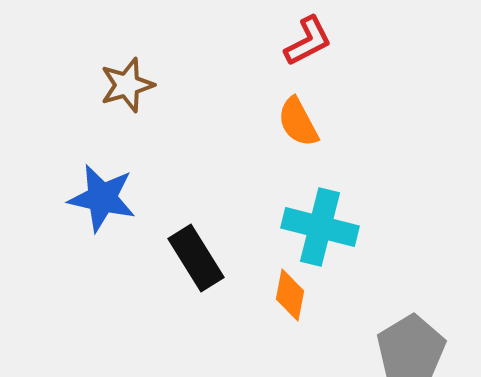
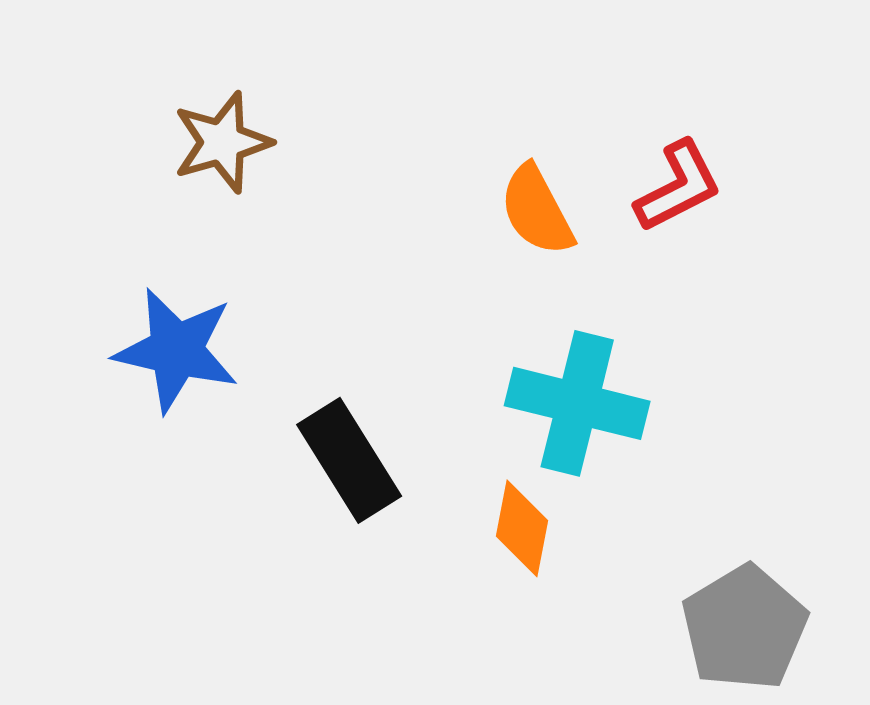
red L-shape: (308, 41) -> (678, 186), moved

